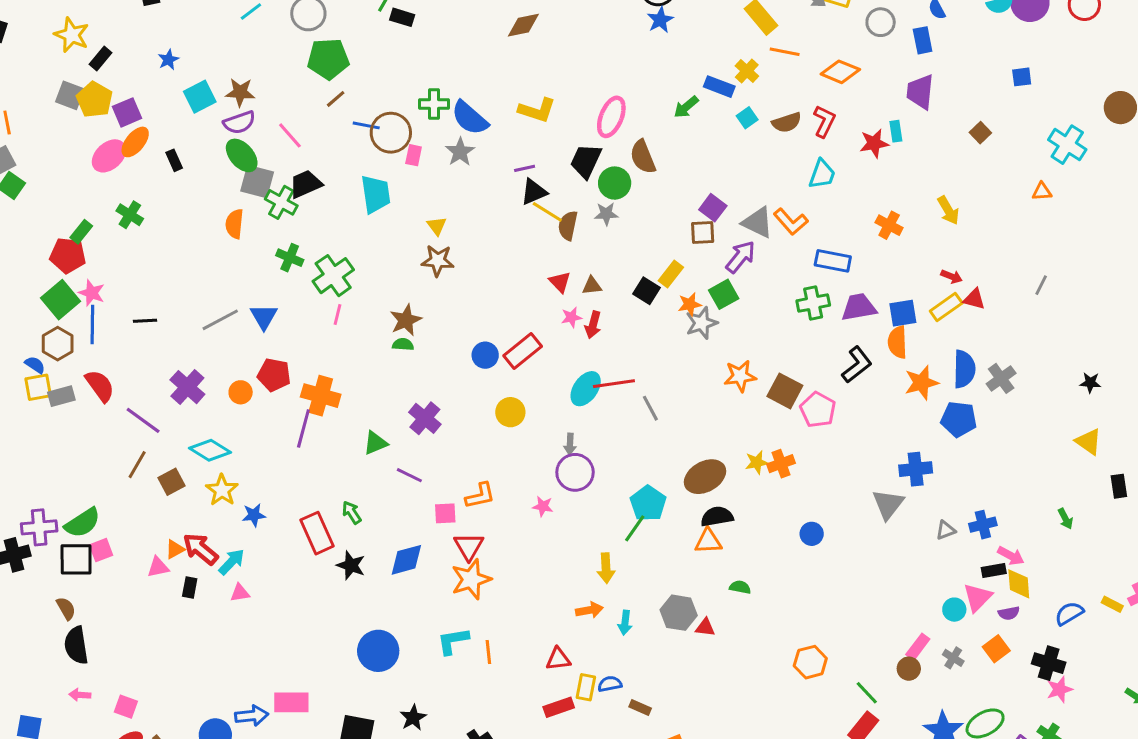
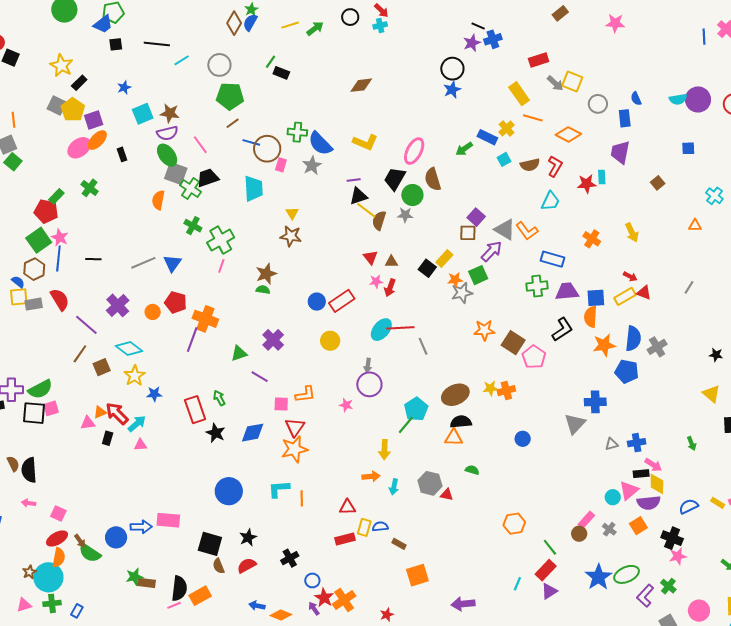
cyan cross: (1067, 145) -> (714, 196), size x0.7
brown semicircle: (66, 608) -> (13, 464), moved
purple semicircle: (1009, 613) -> (649, 503), size x1.6

